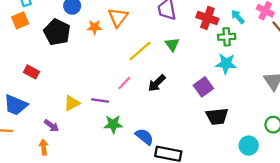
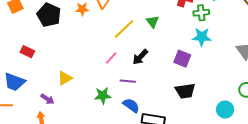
purple square: (203, 87) -> (182, 59), turned -30
purple line: (100, 101) -> (128, 81), moved
black trapezoid: (217, 116) -> (185, 91), moved

